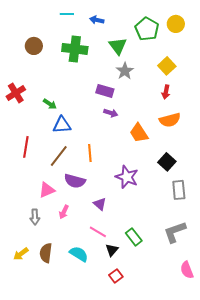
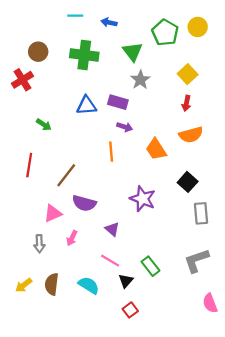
red cross: (16, 93) -> (22, 80), moved
green arrow: (50, 104) -> (44, 125), moved
blue triangle: (62, 125) -> (86, 106), moved
orange line: (90, 153) -> (111, 152), moved

